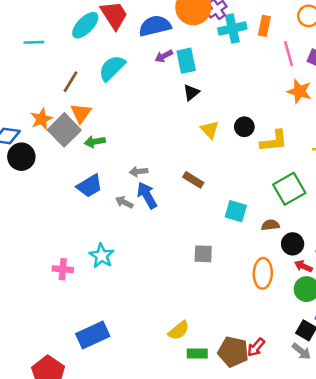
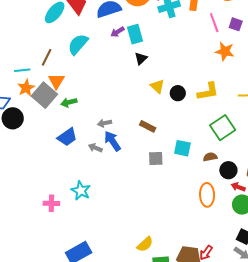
cyan line: (34, 42) -> (22, 70), moved
black circle: (244, 127) -> (178, 93), moved
gray square: (203, 254) -> (156, 158), moved

